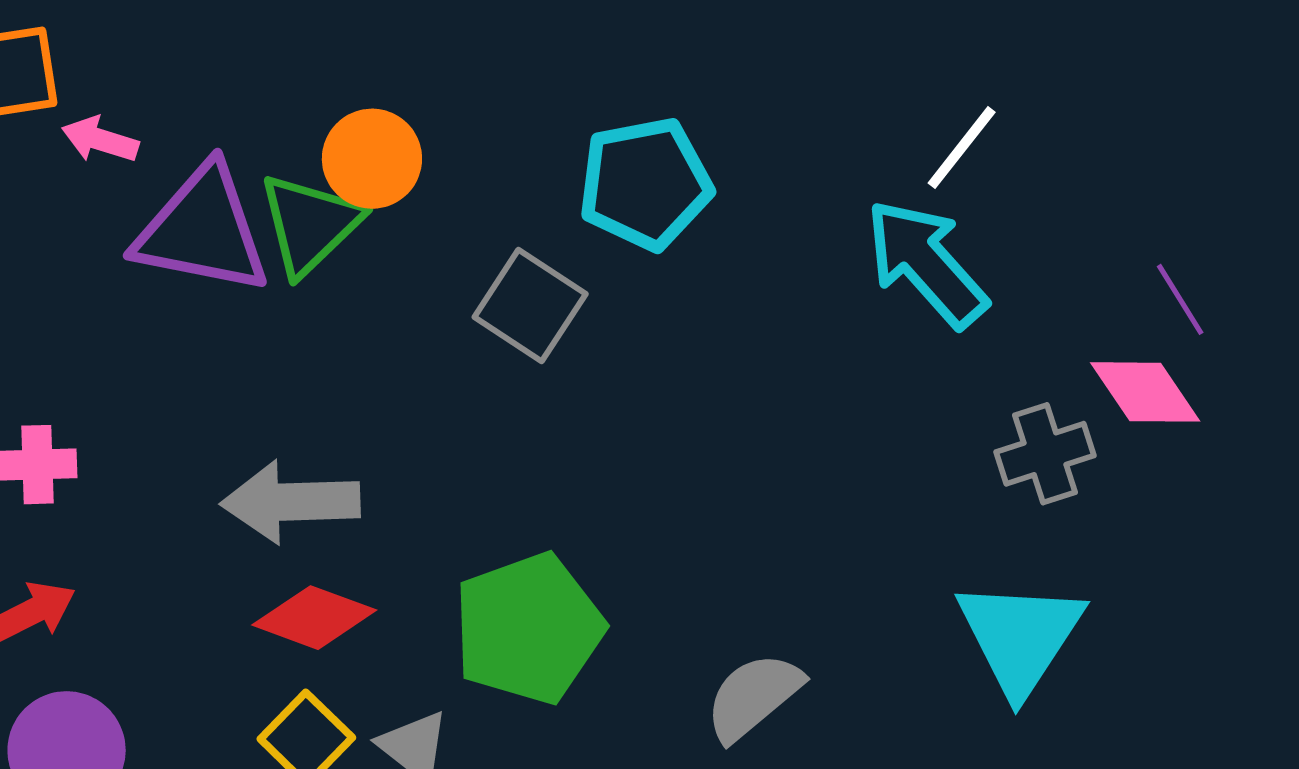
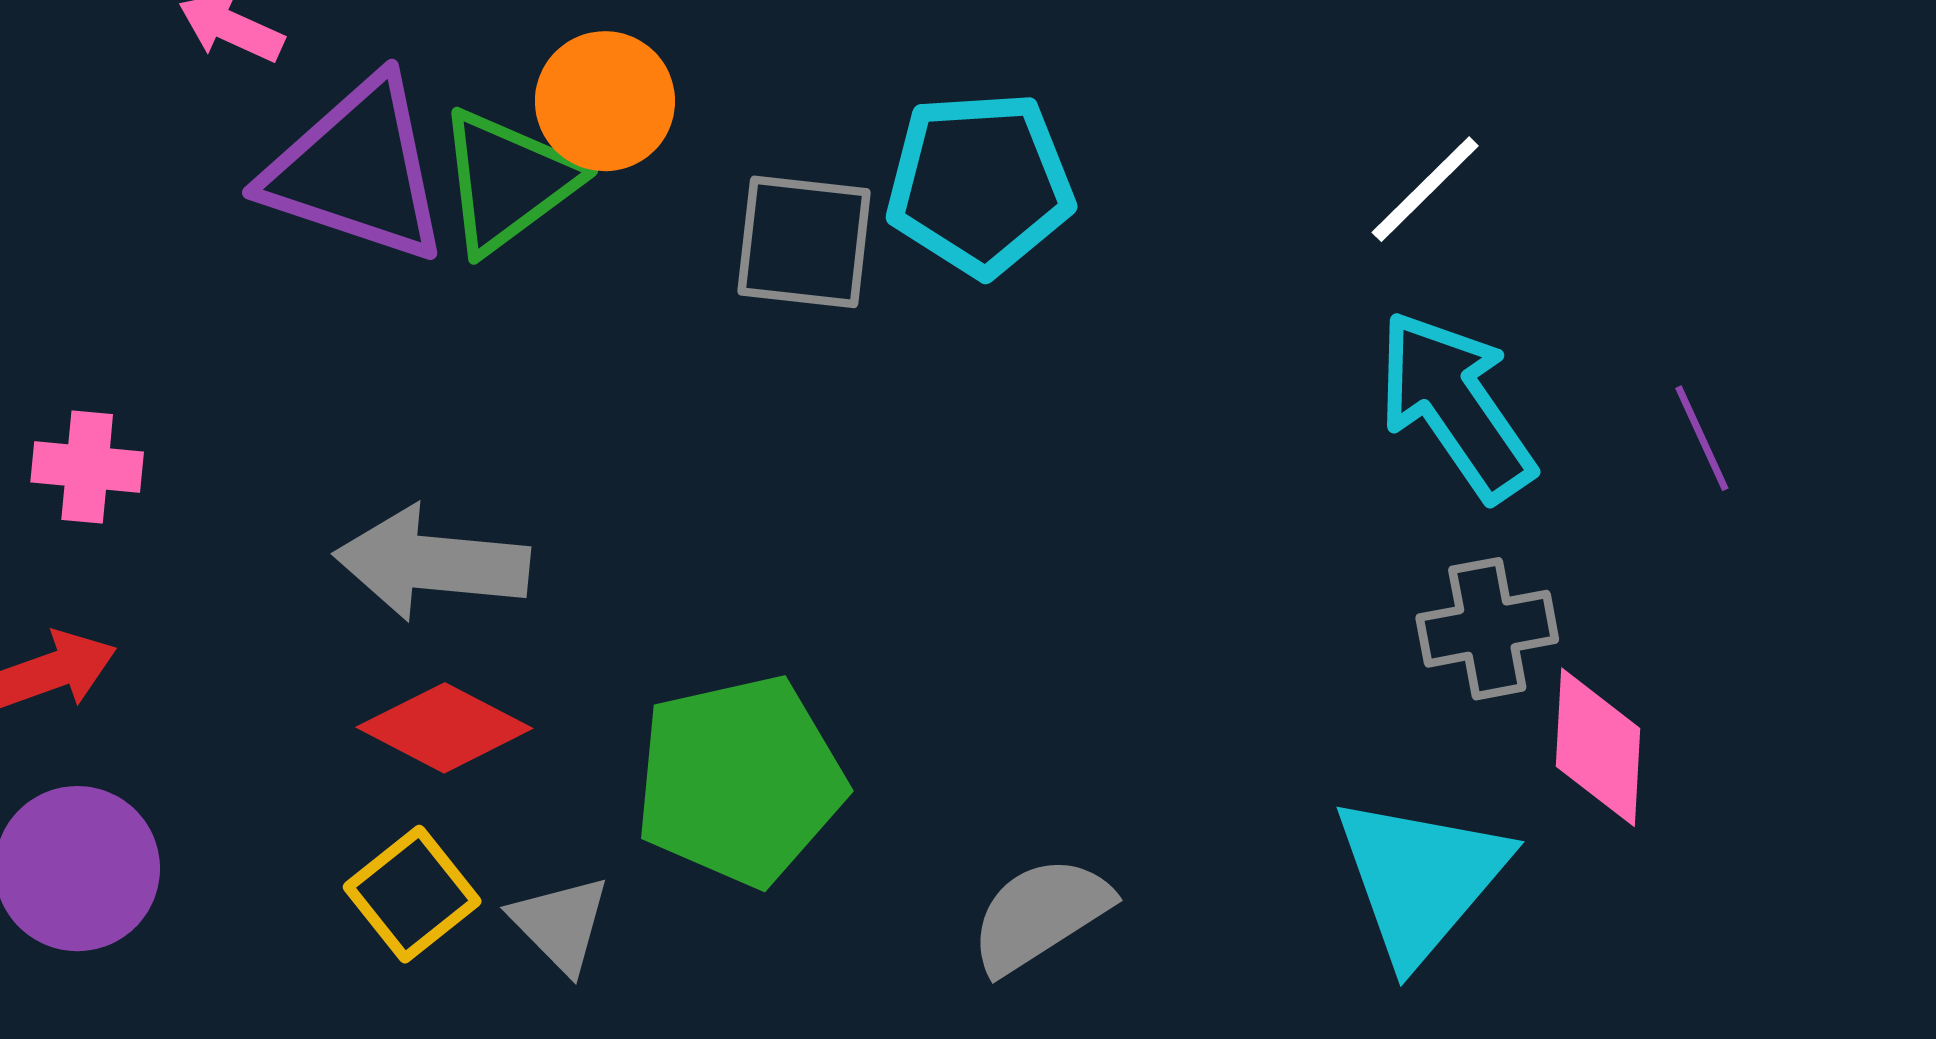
cyan arrow: (926, 263) -> (1456, 405), moved
gray square: (530, 306) -> (804, 242), moved, turned -34
pink diamond: (1145, 392) -> (1598, 747), moved, turned 30

